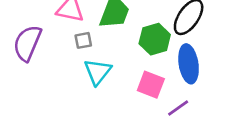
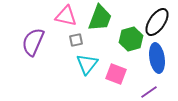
pink square: (151, 85) -> (116, 74), moved

